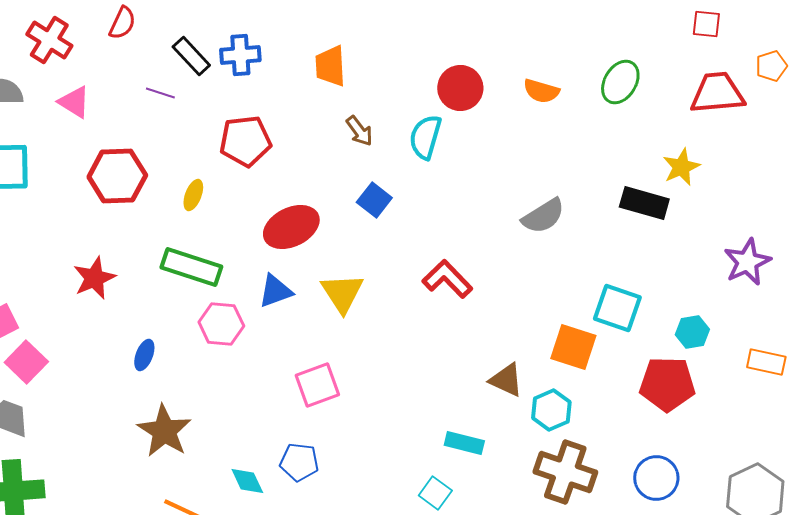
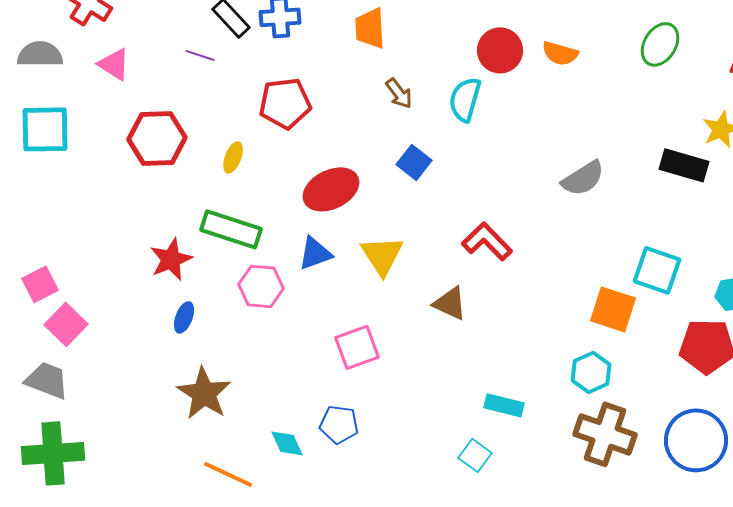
orange semicircle: (541, 91) -> (560, 53), moved
red star: (94, 278) -> (171, 259), moved
brown triangle: (506, 380) -> (450, 303), moved
blue circle: (656, 478) -> (696, 440), size x1.4

